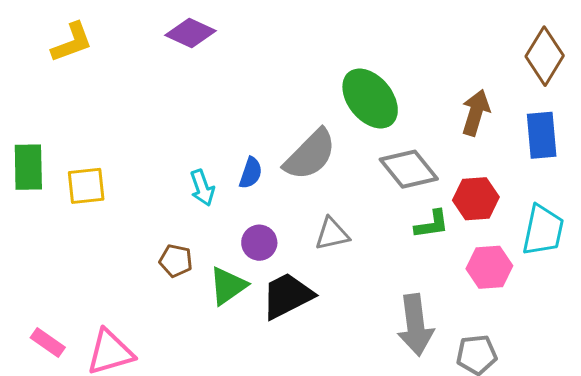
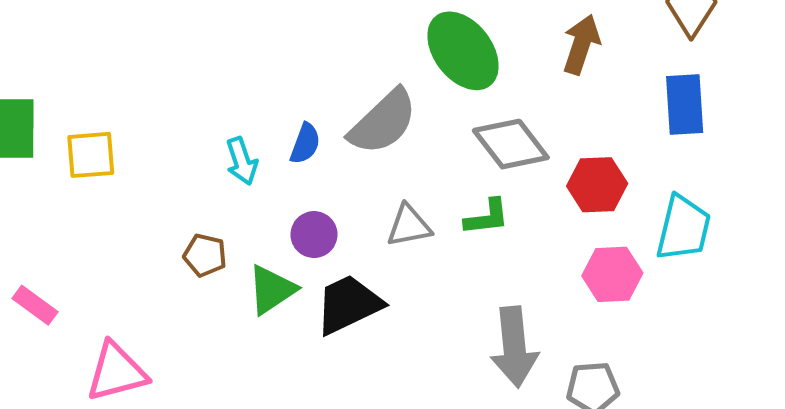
brown arrow: (476, 113) -> (581, 44), moved
green L-shape: (432, 224) -> (487, 217), moved
pink rectangle: (48, 342) -> (35, 305), moved

